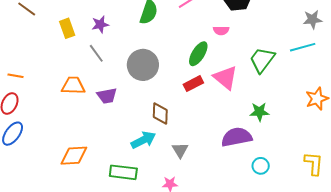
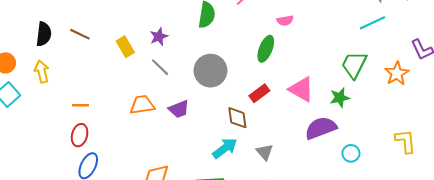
green trapezoid: (262, 60) -> (354, 65), moved
pink triangle: (226, 78) -> (301, 89), moved
red rectangle: (193, 84) -> (259, 93), moved

